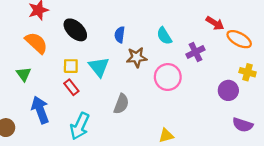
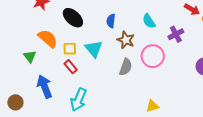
orange semicircle: (36, 43) -> (48, 39), moved
brown star: (137, 57) -> (126, 40), turned 30
gray semicircle: (121, 104) -> (126, 67), moved

